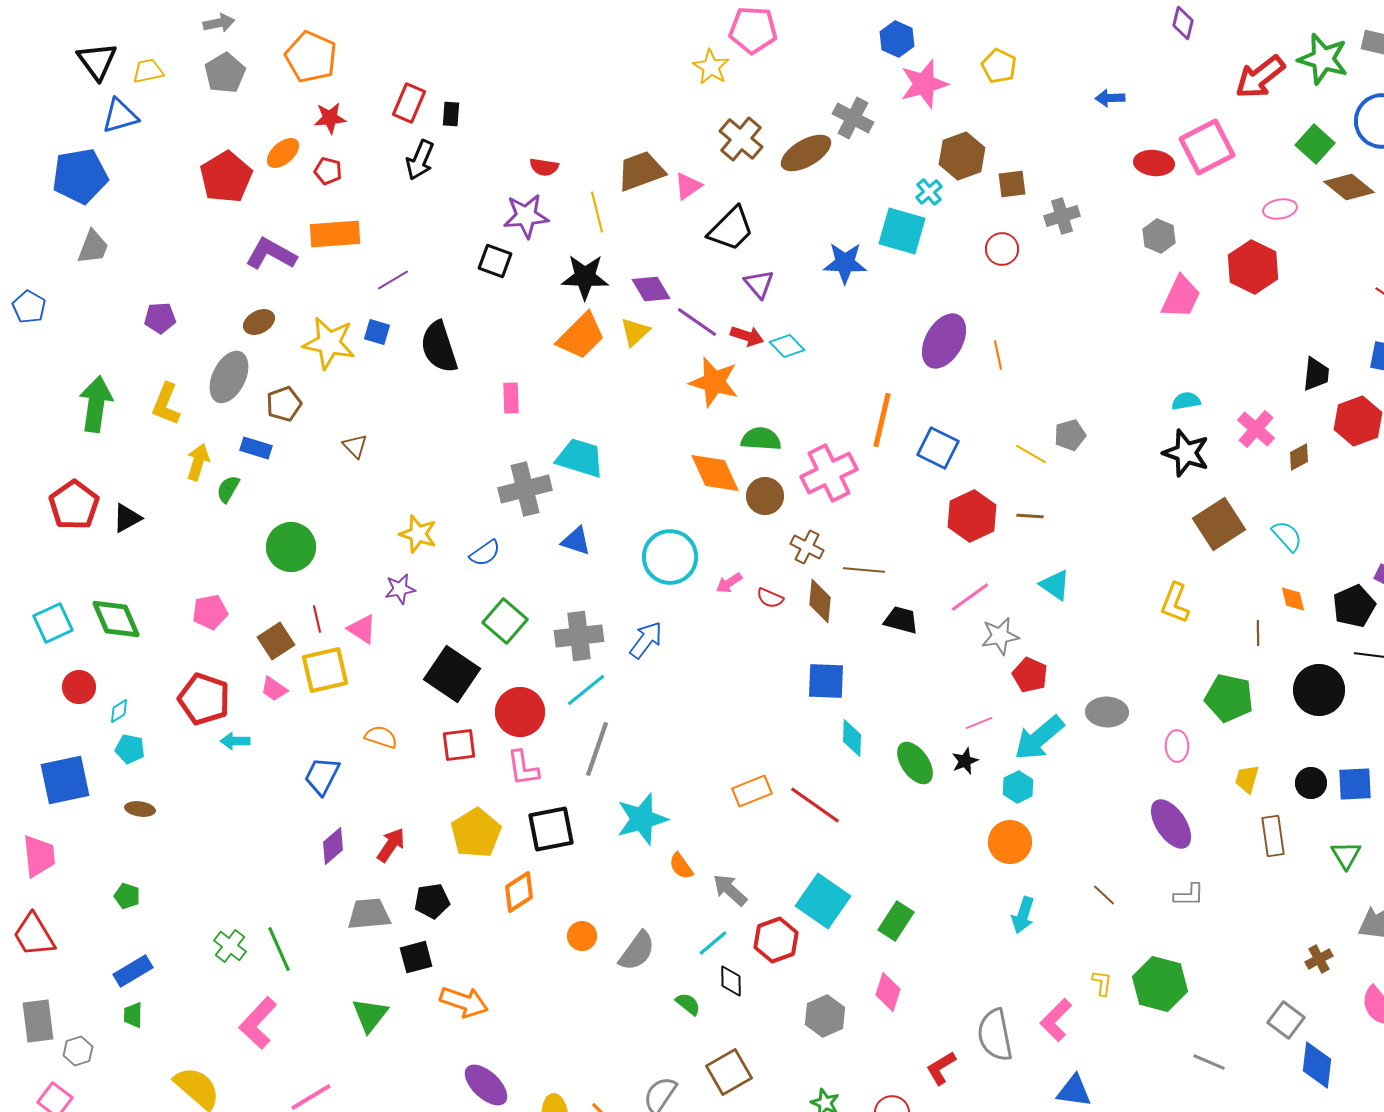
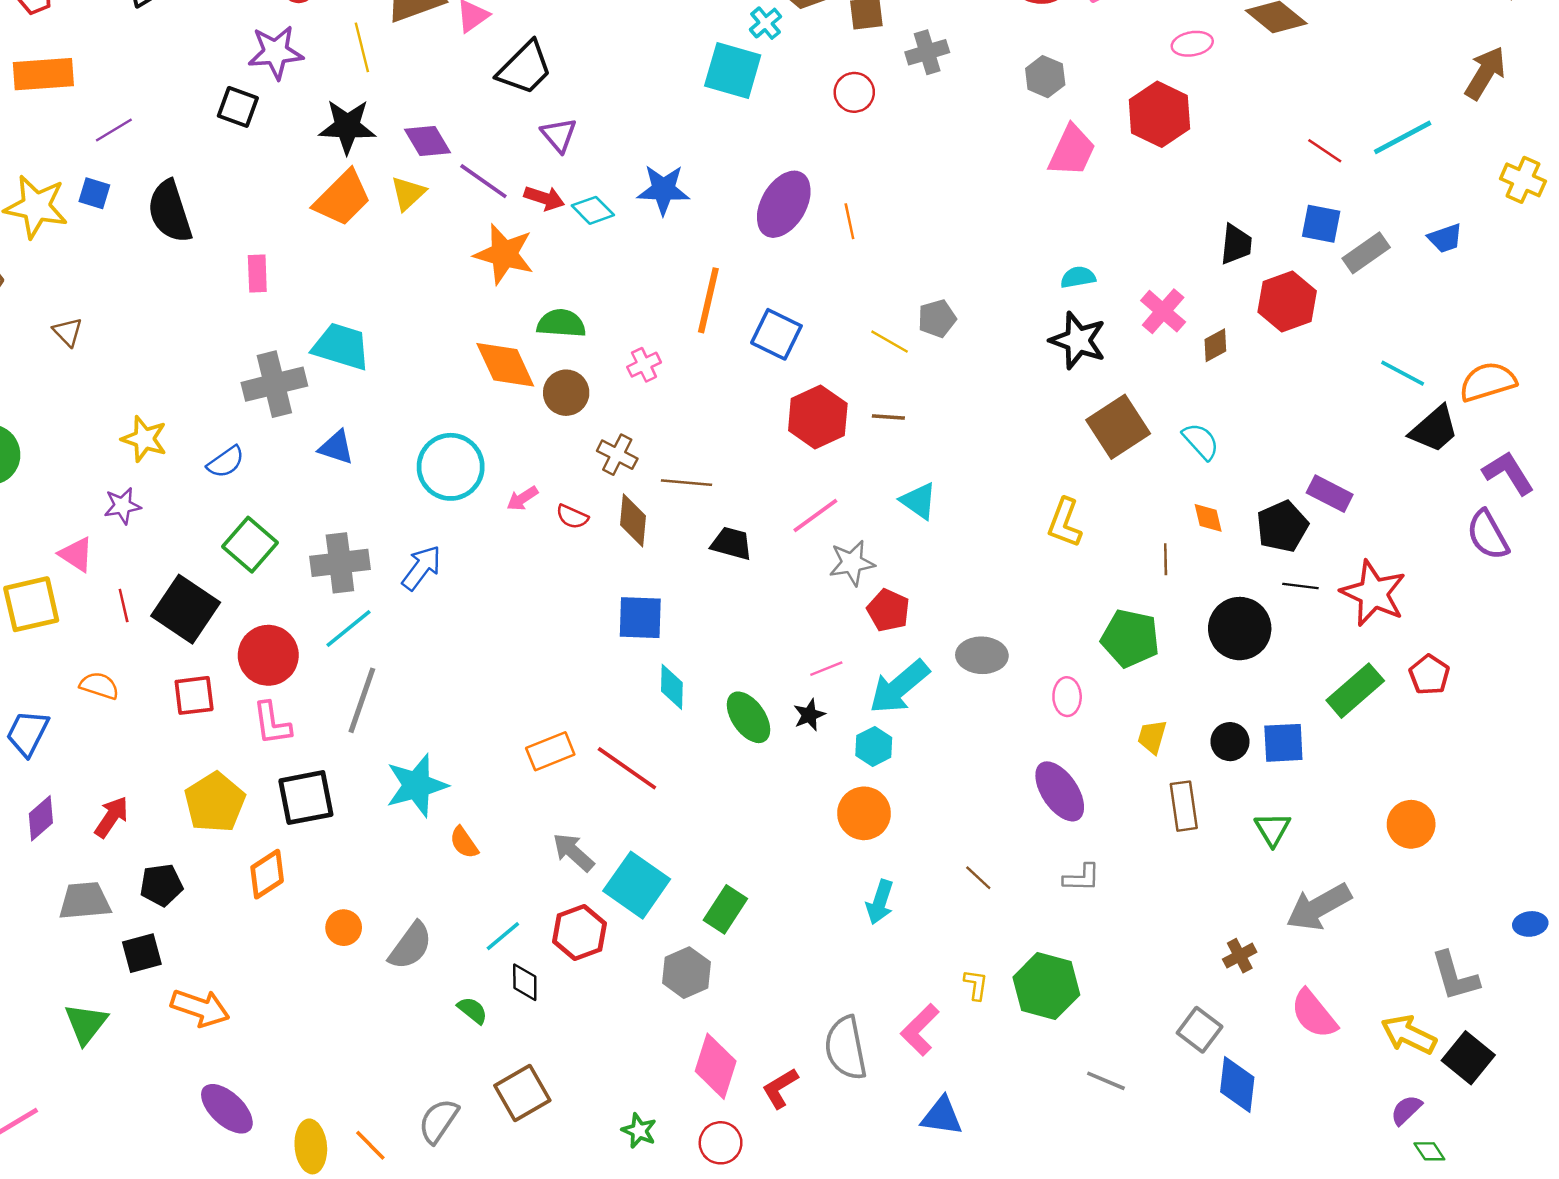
blue star: (845, 263) -> (663, 190), moved
pink cross: (829, 473) -> (644, 365), size x0.5
red line: (317, 619) -> (124, 605), moved
gray arrow: (730, 890) -> (573, 852), moved
pink diamond: (888, 992) -> (716, 1066), moved, size x1.4
gray hexagon: (825, 1016) -> (686, 973), moved

